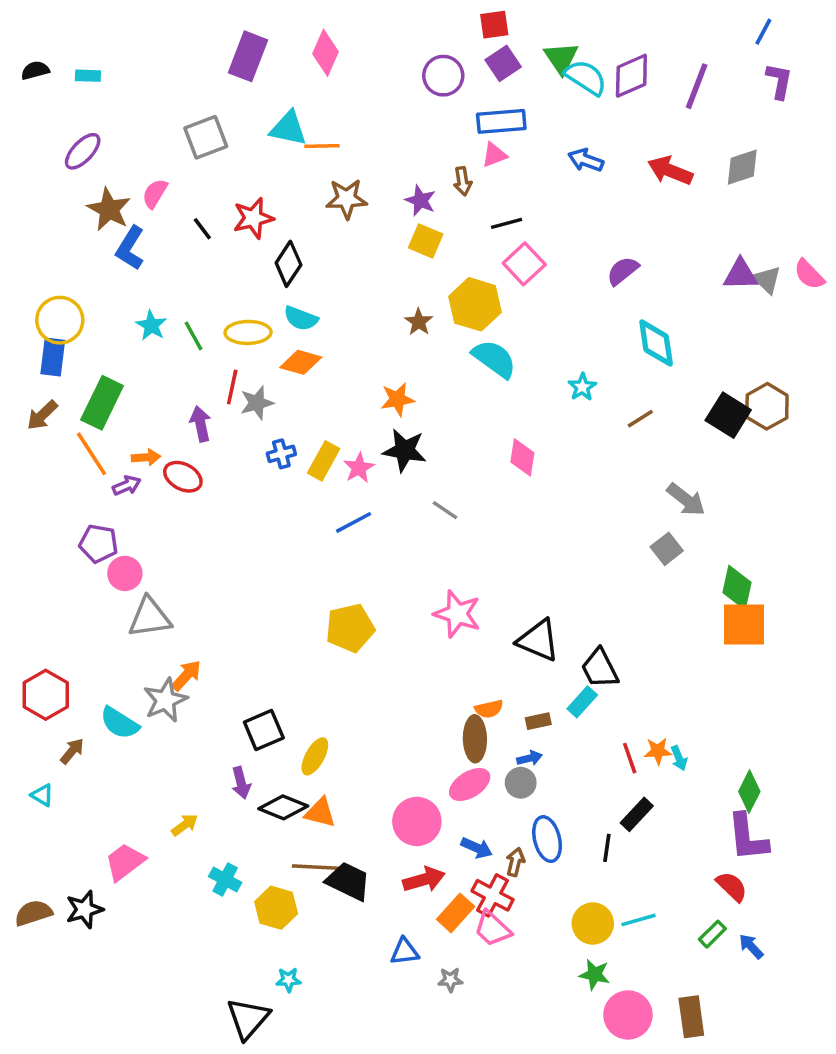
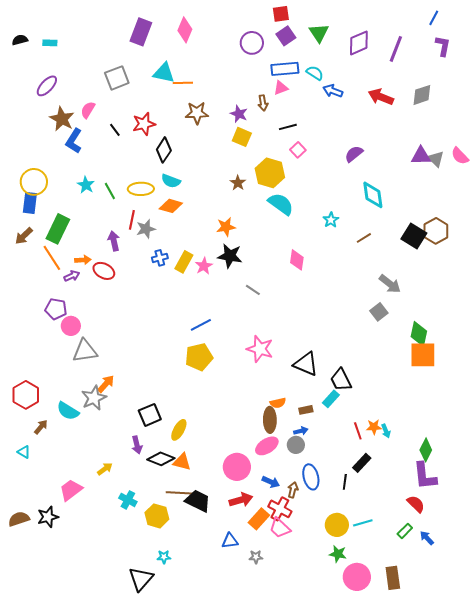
cyan semicircle: (586, 77) -> (315, 73), moved, size x0.7
pink square: (524, 264) -> (298, 150), size x0.7
blue line: (354, 522) -> (201, 325), moved

